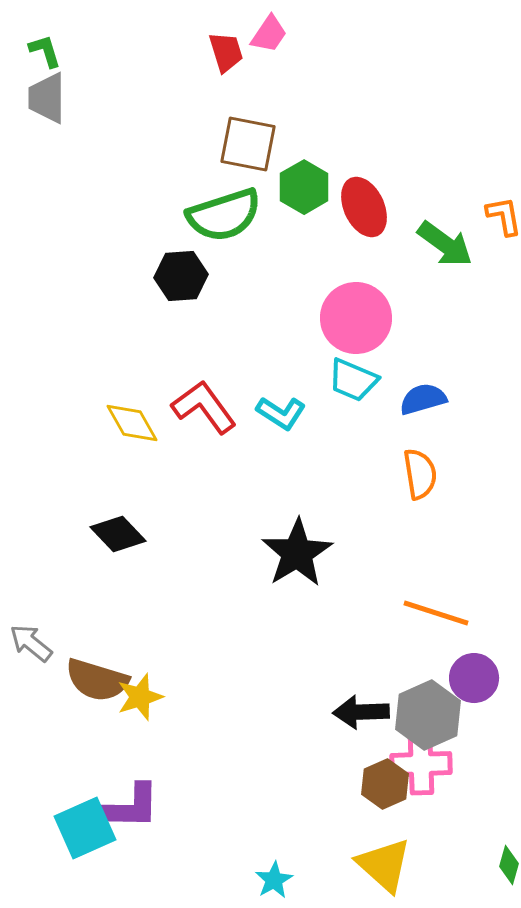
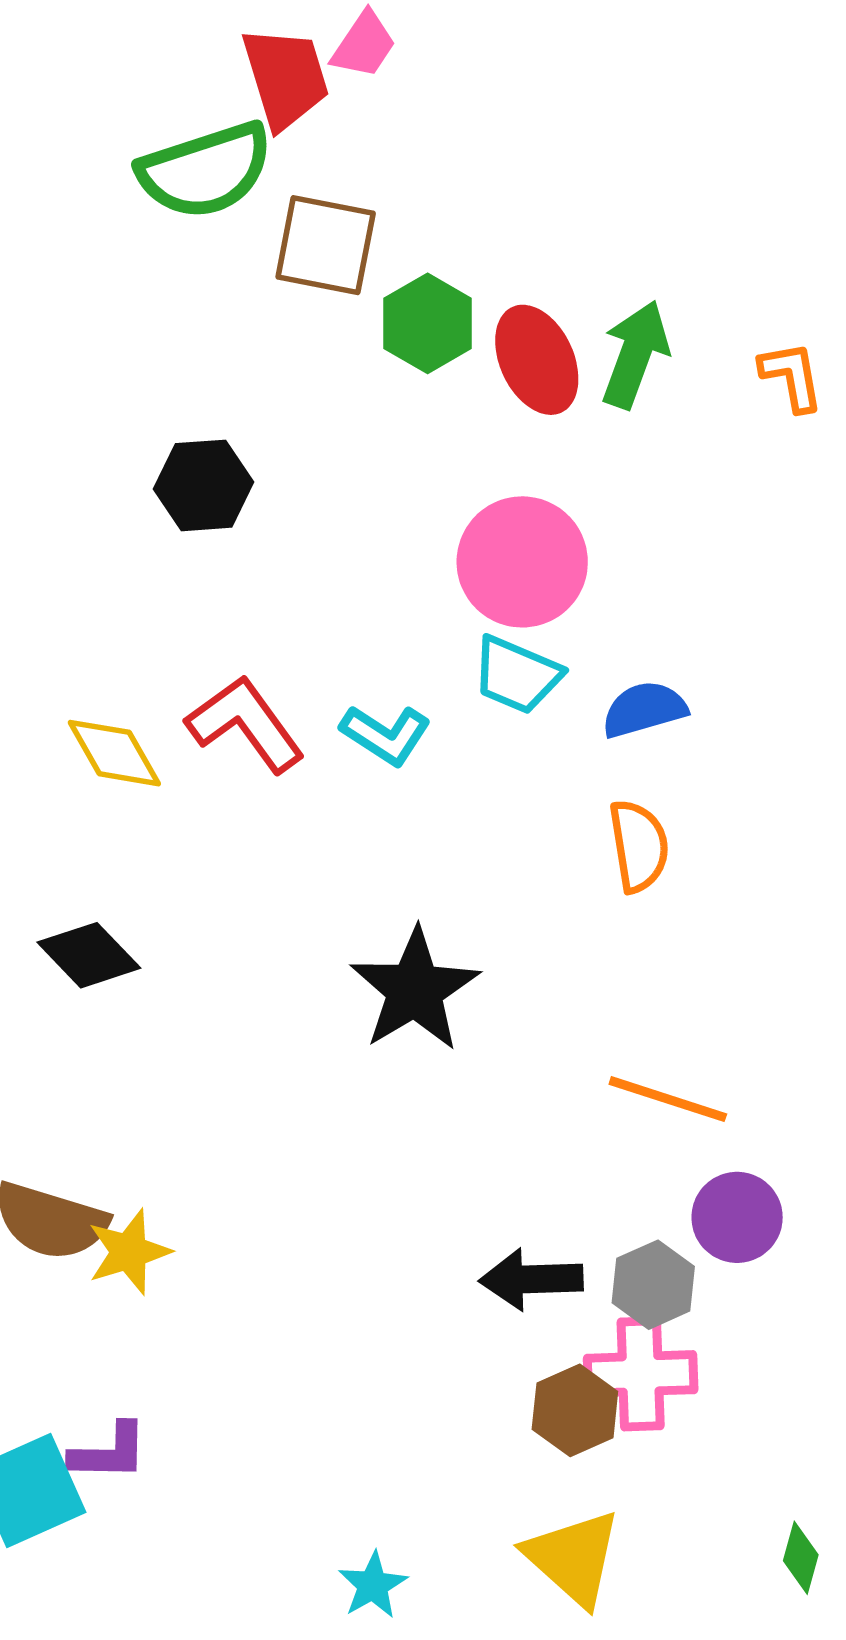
red trapezoid: (226, 52) -> (286, 78), size x1.4
green semicircle: (224, 215) -> (205, 170), moved
green arrow: (445, 244) -> (635, 354), moved, turned -106
gray hexagon: (428, 715) -> (653, 1285), size x0.7
purple L-shape: (129, 807) -> (109, 1452), size x0.7

